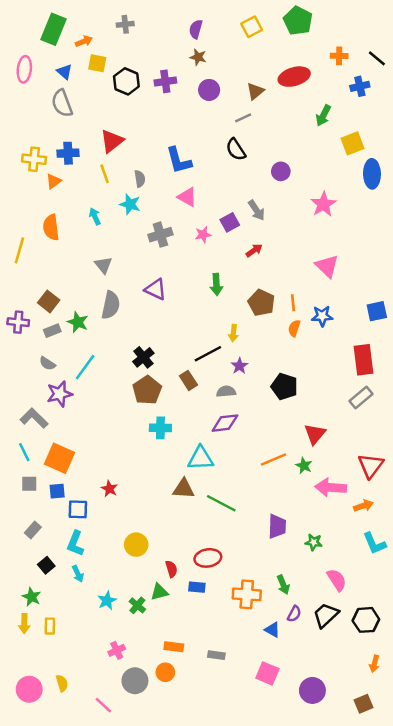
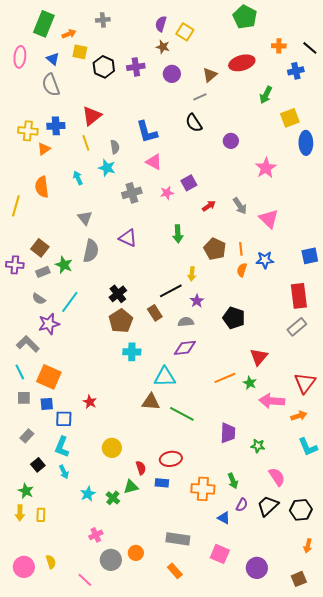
yellow square: (252, 27) -> (185, 32), moved, turned -30
gray arrow: (256, 210) -> (240, 206), moved
orange rectangle: (174, 647) -> (175, 571), moved, turned 42
gray rectangle: (216, 655) -> (178, 539), size x1.6

